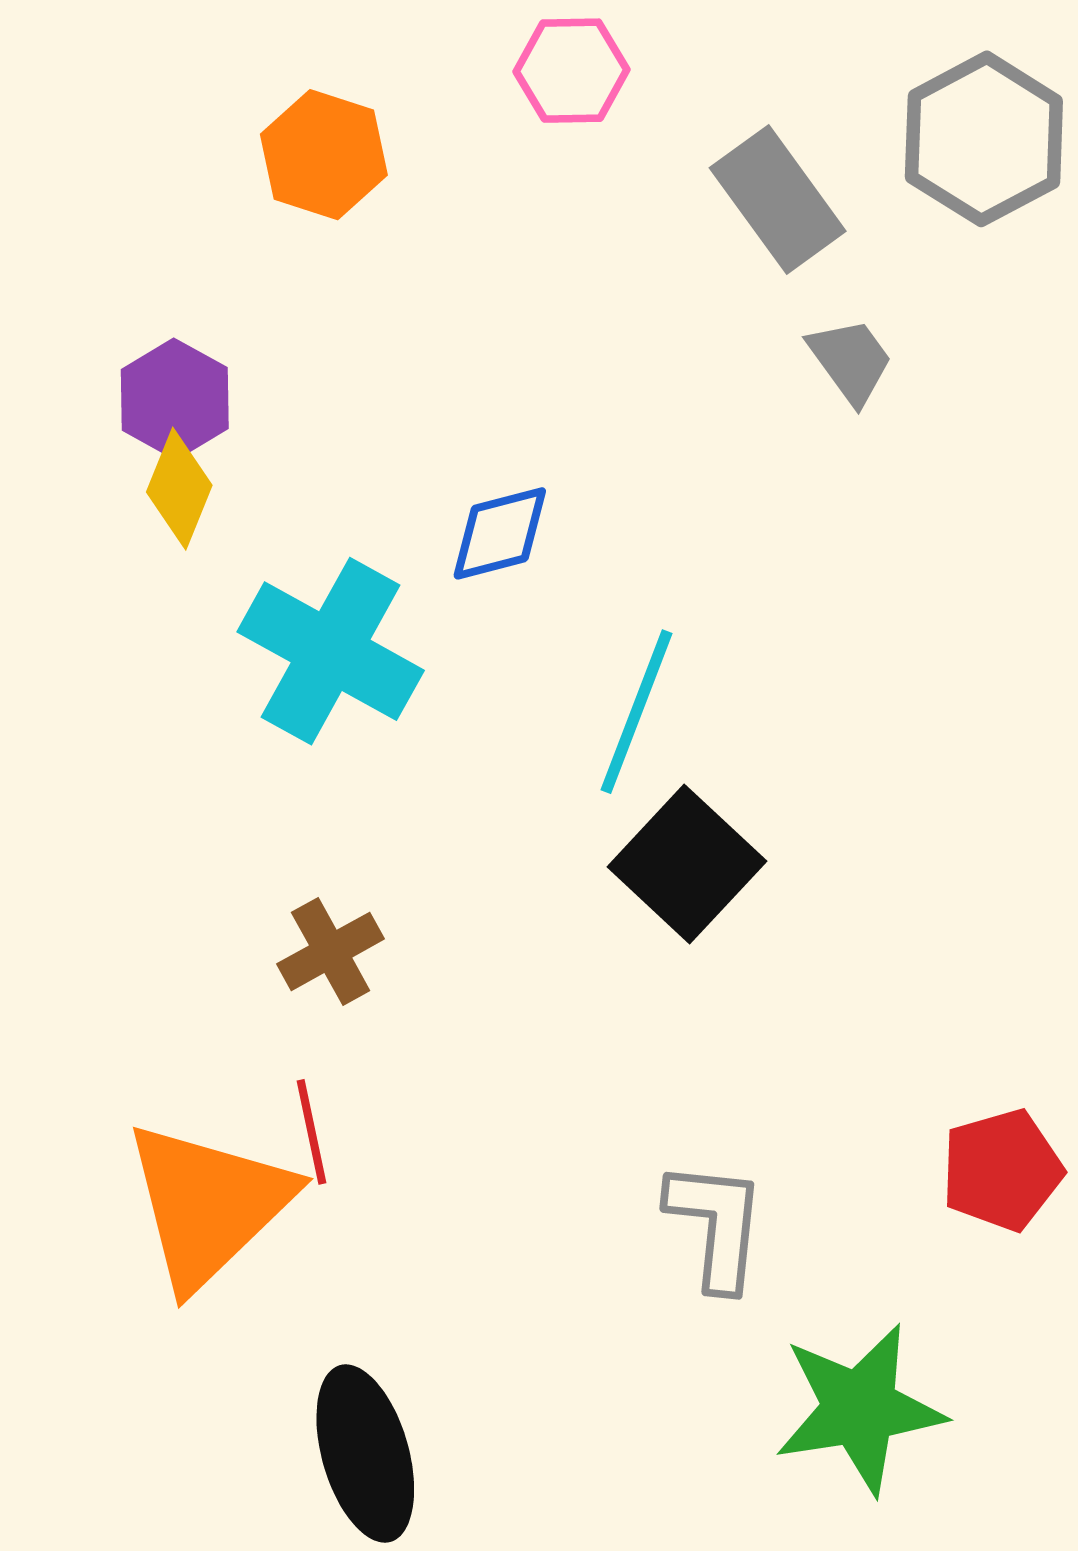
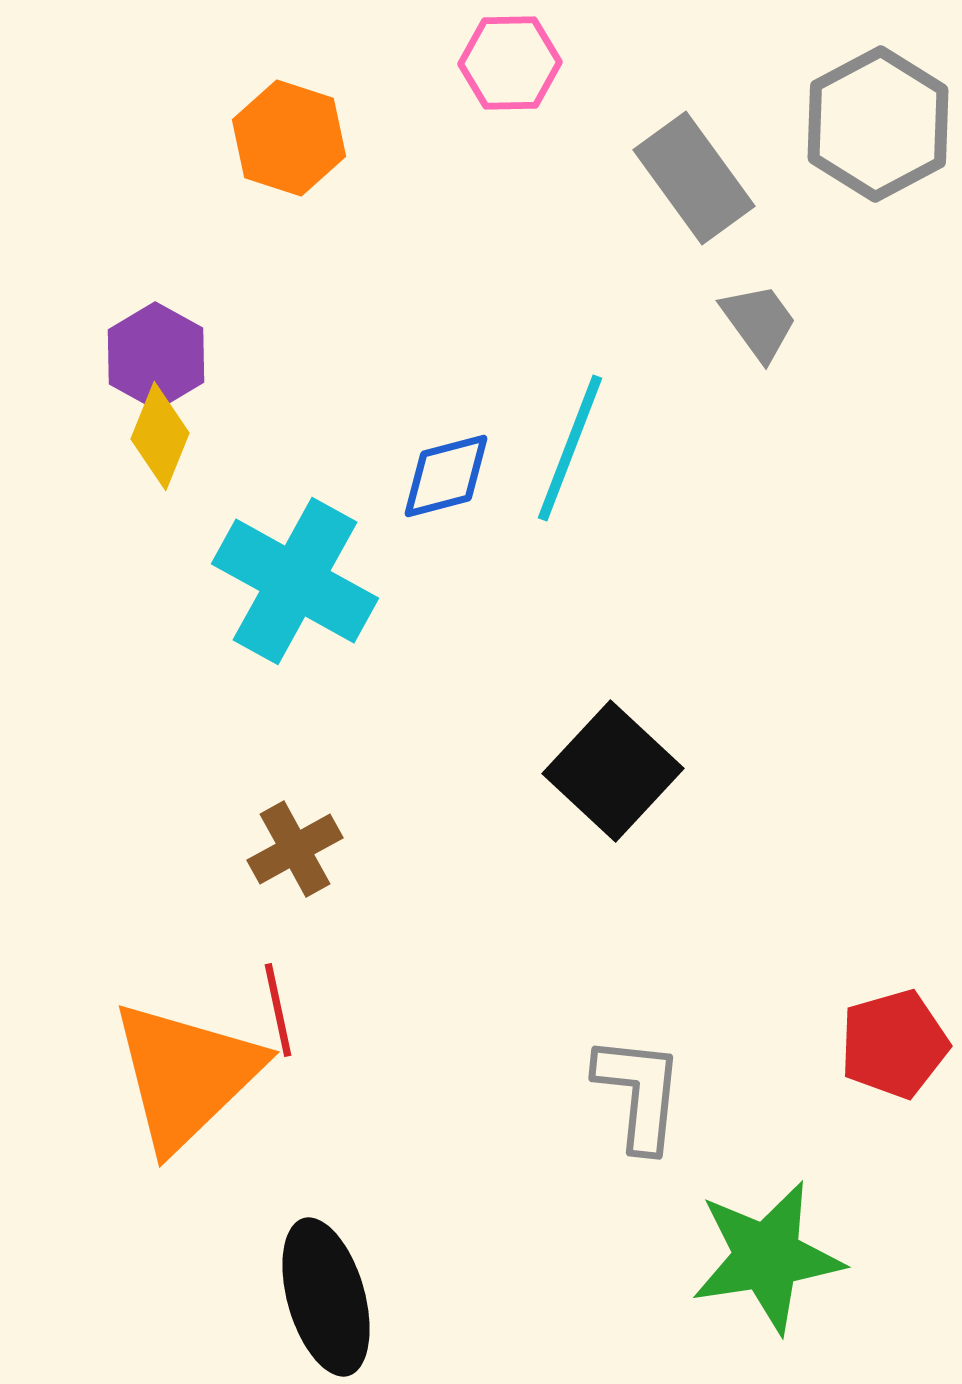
cyan line: (637, 712) -> (570, 448), moved

